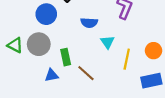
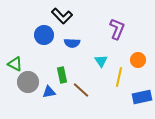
blue semicircle: (89, 23) -> (72, 43), moved
gray circle: (39, 44) -> (28, 82), moved
orange circle: (154, 51) -> (138, 60), moved

